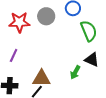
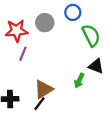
purple line: (14, 55) -> (23, 54), moved
brown triangle: (41, 78) -> (44, 89), turned -30

